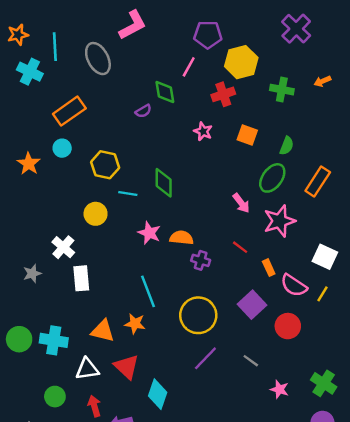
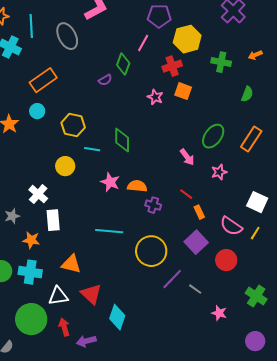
green diamond: (165, 92) -> (123, 64), turned 30
orange square: (247, 135) -> (183, 91), moved
green semicircle: (287, 146) -> (247, 94), moved
pink star: (279, 221) -> (219, 172), size x0.6
orange rectangle: (269, 268) -> (199, 212), moved
cyan line: (148, 291) -> (109, 231), turned -64
orange star: (135, 324) -> (31, 240), moved
purple line: (205, 358) -> (172, 279), moved
green cross: (324, 383) -> (256, 296), moved
green circle: (55, 397) -> (31, 319), size x1.8

